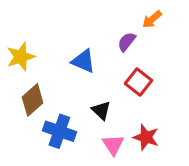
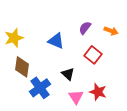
orange arrow: (152, 19) -> (111, 31), moved, turned -120
brown diamond: (33, 100) -> (22, 67), turned -40
blue cross: (59, 131) -> (40, 88), turned 35

